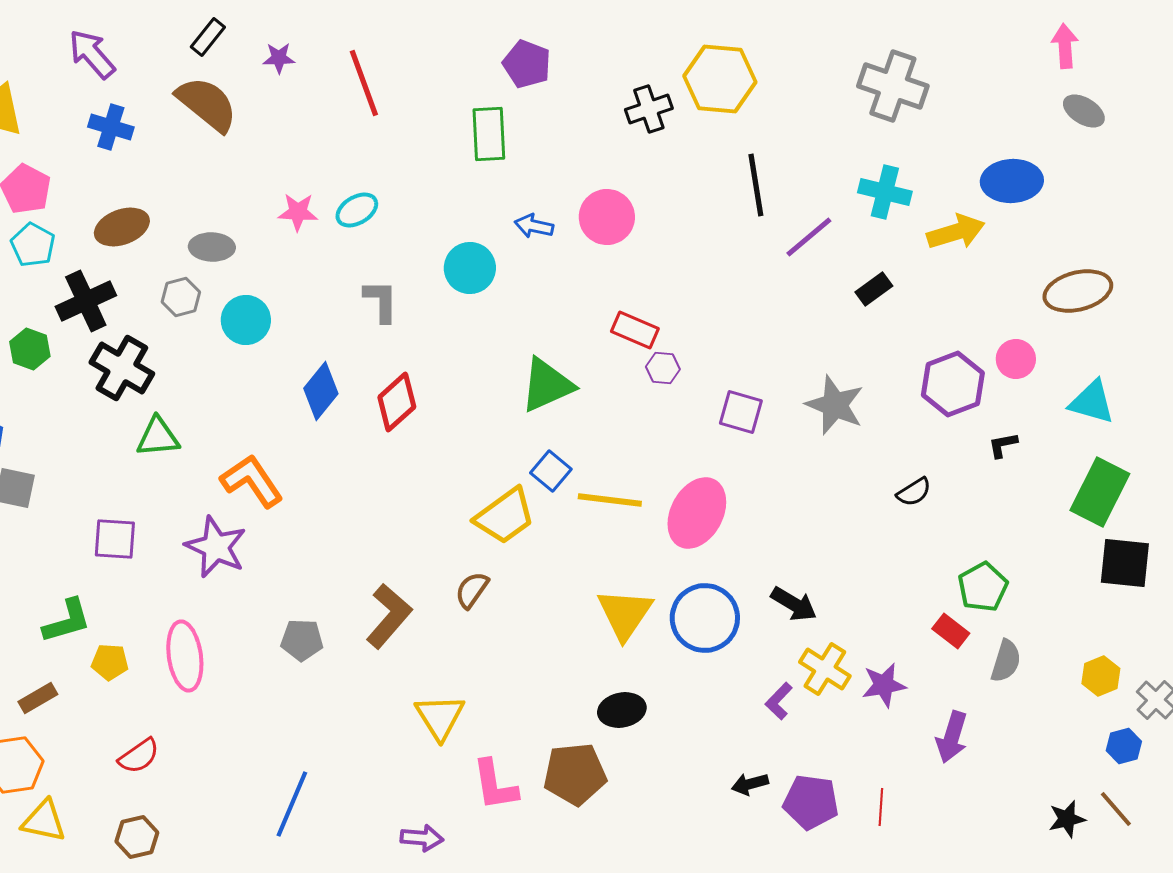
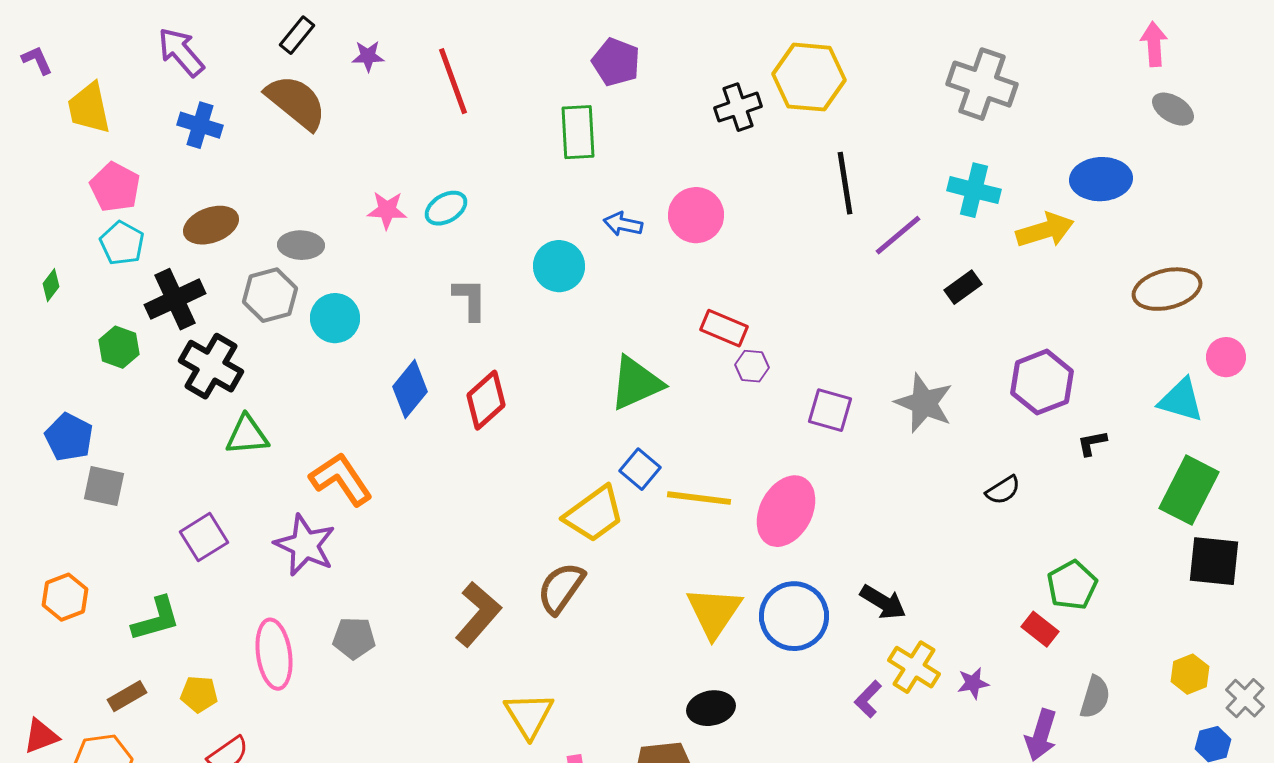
gray hexagon: (181, 297) -> (270, 295), size x1.4
pink circle: (1016, 359) -> (1226, 357), moved
purple square: (115, 539) -> (204, 537), turned -36
brown semicircle: (472, 590) -> (561, 588), size x1.4
gray pentagon: (302, 640) -> (354, 638), moved
gray semicircle: (1006, 661) -> (1095, 697), moved
yellow pentagon: (110, 662) -> (199, 694), moved
purple star: (884, 685) -> (973, 683), size x0.7

